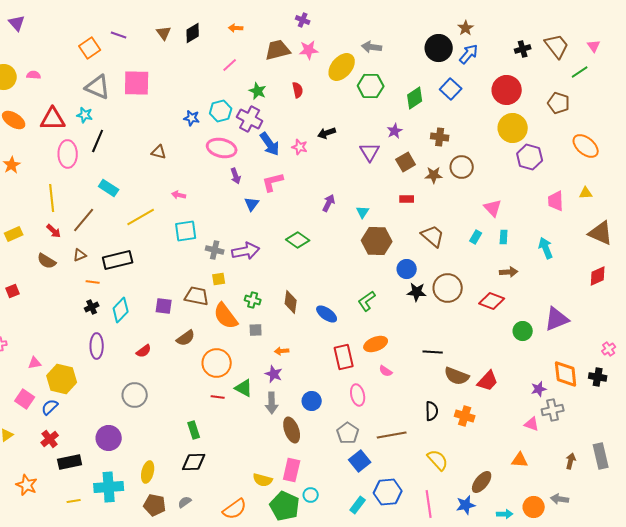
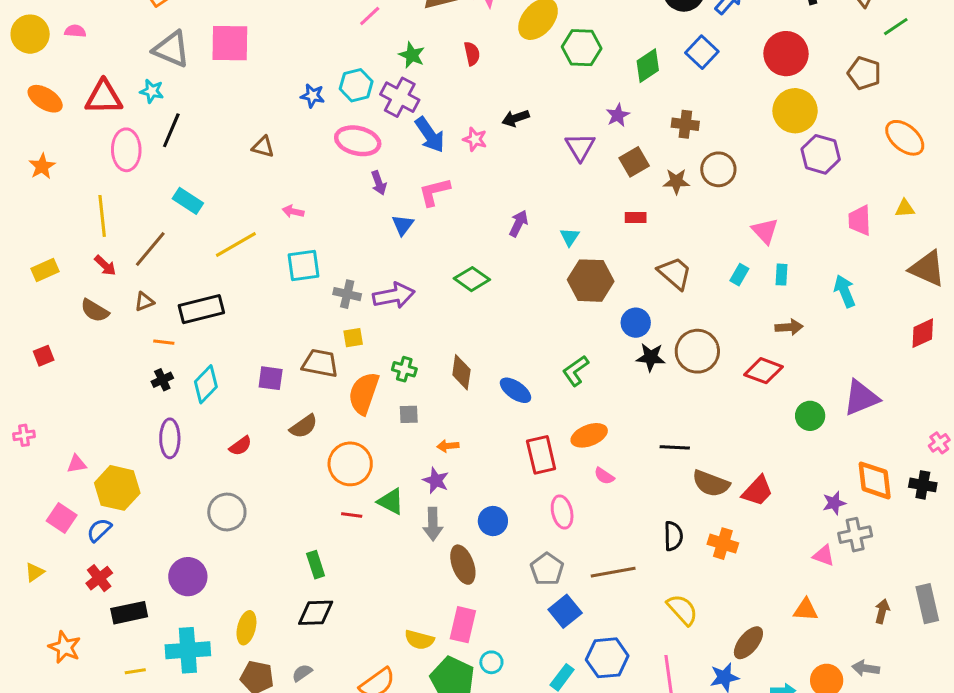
orange semicircle: (226, 316) -> (364, 393), turned 56

